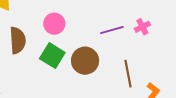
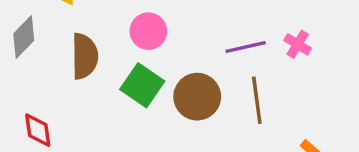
pink cross: (142, 27) -> (298, 44), turned -35
brown line: (128, 74) -> (257, 100), moved

